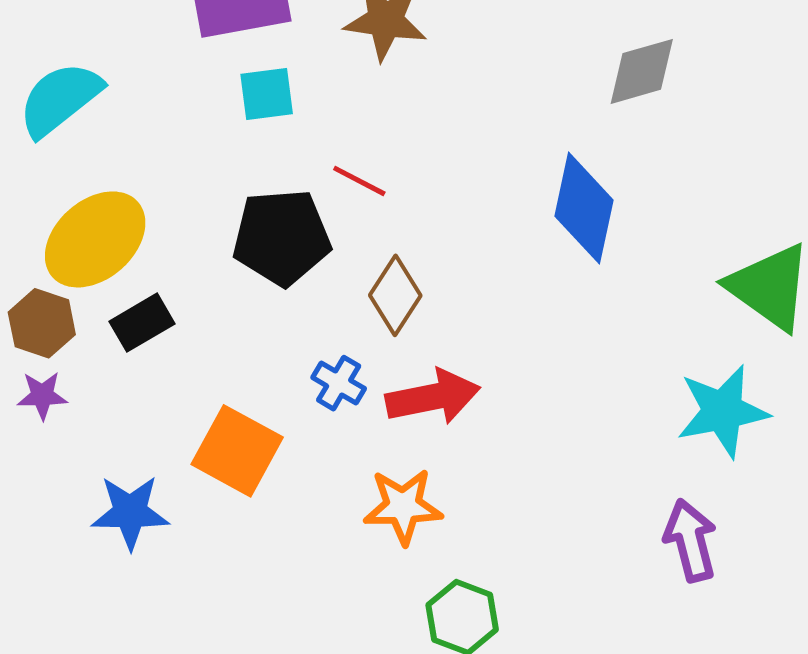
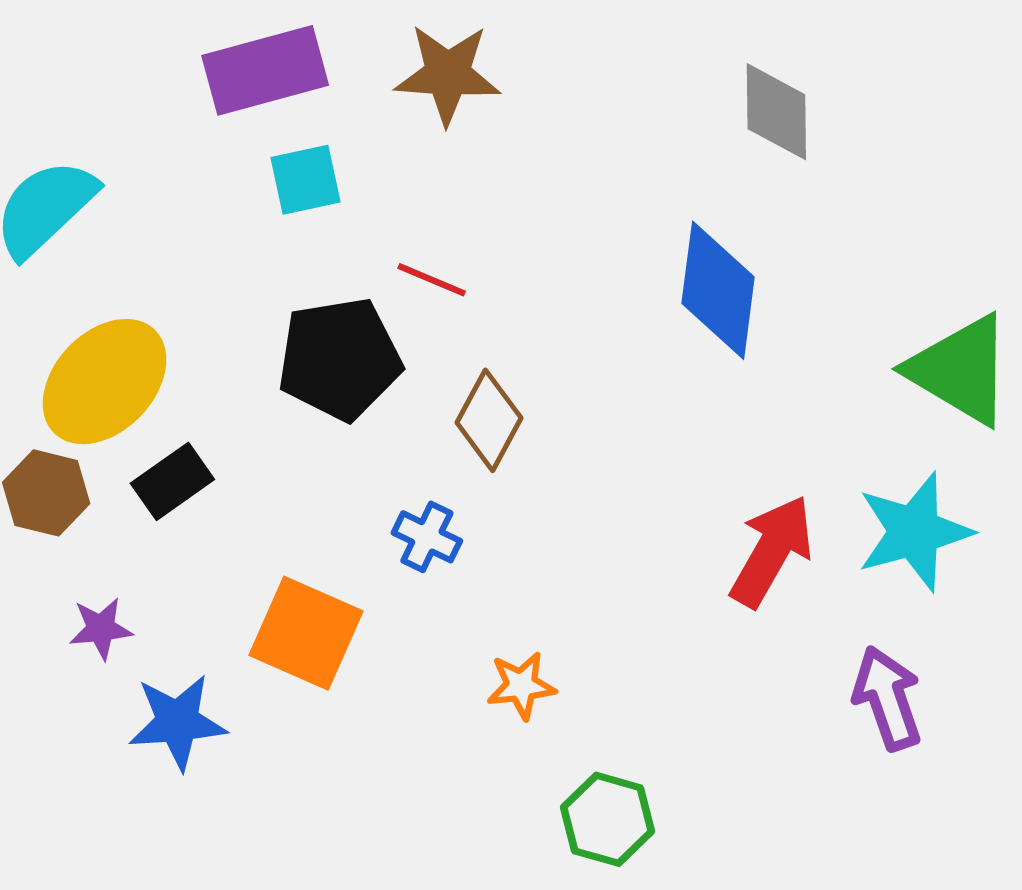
gray diamond: (642, 71) -> (776, 112), turned -70
purple star: (42, 395) -> (101, 629), moved
red arrow: (433, 397) -> (772, 551), moved, turned -44
orange star: (403, 506) -> (521, 686), size x0.7

